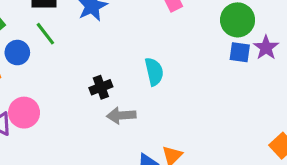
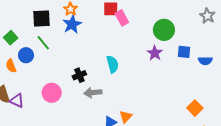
purple star: (266, 48) -> (155, 53), moved
blue square: (240, 52) -> (184, 52), moved
pink circle: (24, 113) -> (52, 93), moved

